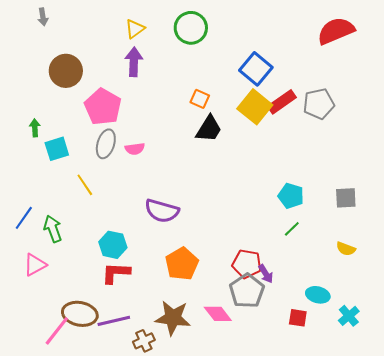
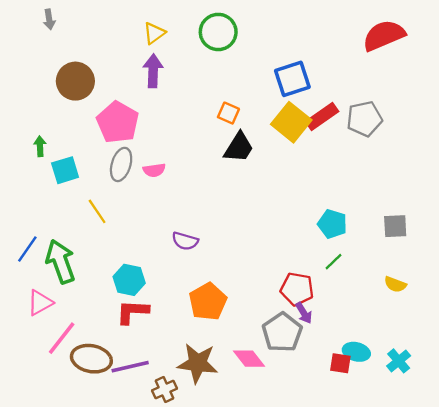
blue square: (256, 69) -> (292, 79), turned 32
purple semicircle: (162, 211) -> (185, 241), size x0.7
green arrow: (53, 229) -> (61, 262), size x1.4
red pentagon: (247, 264) -> (297, 289), moved
cyan ellipse: (318, 295) -> (356, 352), moved
pink line: (57, 331) -> (62, 338), moved

